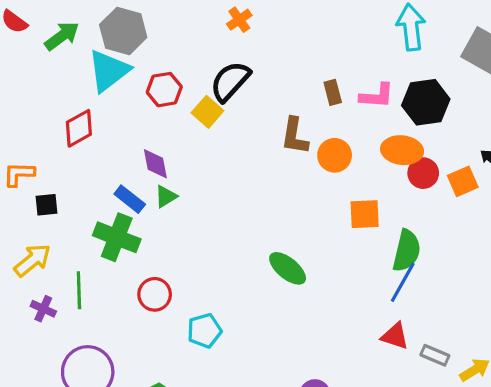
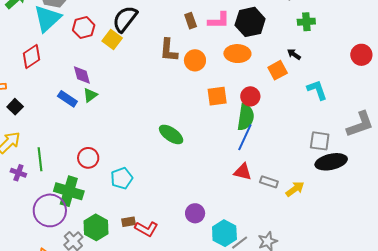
red circle: (423, 173) -> (250, 96), moved
black square: (47, 205) -> (15, 107), turned -35
green cross: (117, 237) -> (69, 191), moved

